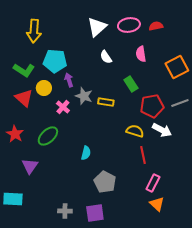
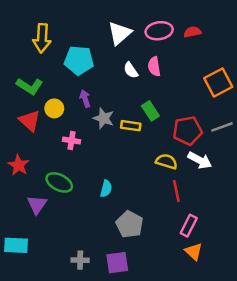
pink semicircle: (141, 54) -> (154, 66), moved
cyan pentagon: (55, 61) -> (79, 60), moved
green rectangle: (131, 84) -> (150, 111), moved
pink cross: (63, 107) -> (72, 140), moved, turned -32
green ellipse: (48, 136) -> (59, 182), moved, turned 70

